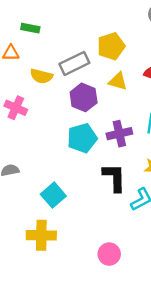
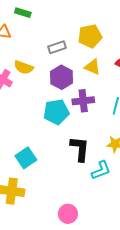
gray rectangle: (74, 63) -> (57, 47), size x0.7
yellow semicircle: (41, 76) -> (24, 67), moved
purple cross: (119, 134) -> (83, 101), moved

